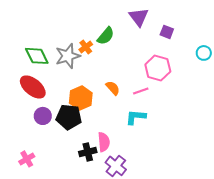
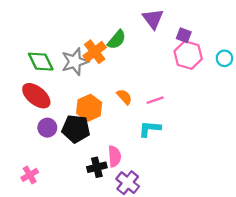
orange cross: (86, 47) -> (95, 52), size x1.5
pink hexagon: (158, 68) -> (188, 55), moved

